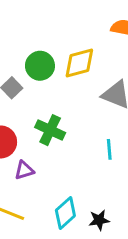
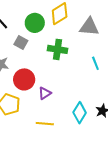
green cross: (50, 130) -> (58, 49), moved

